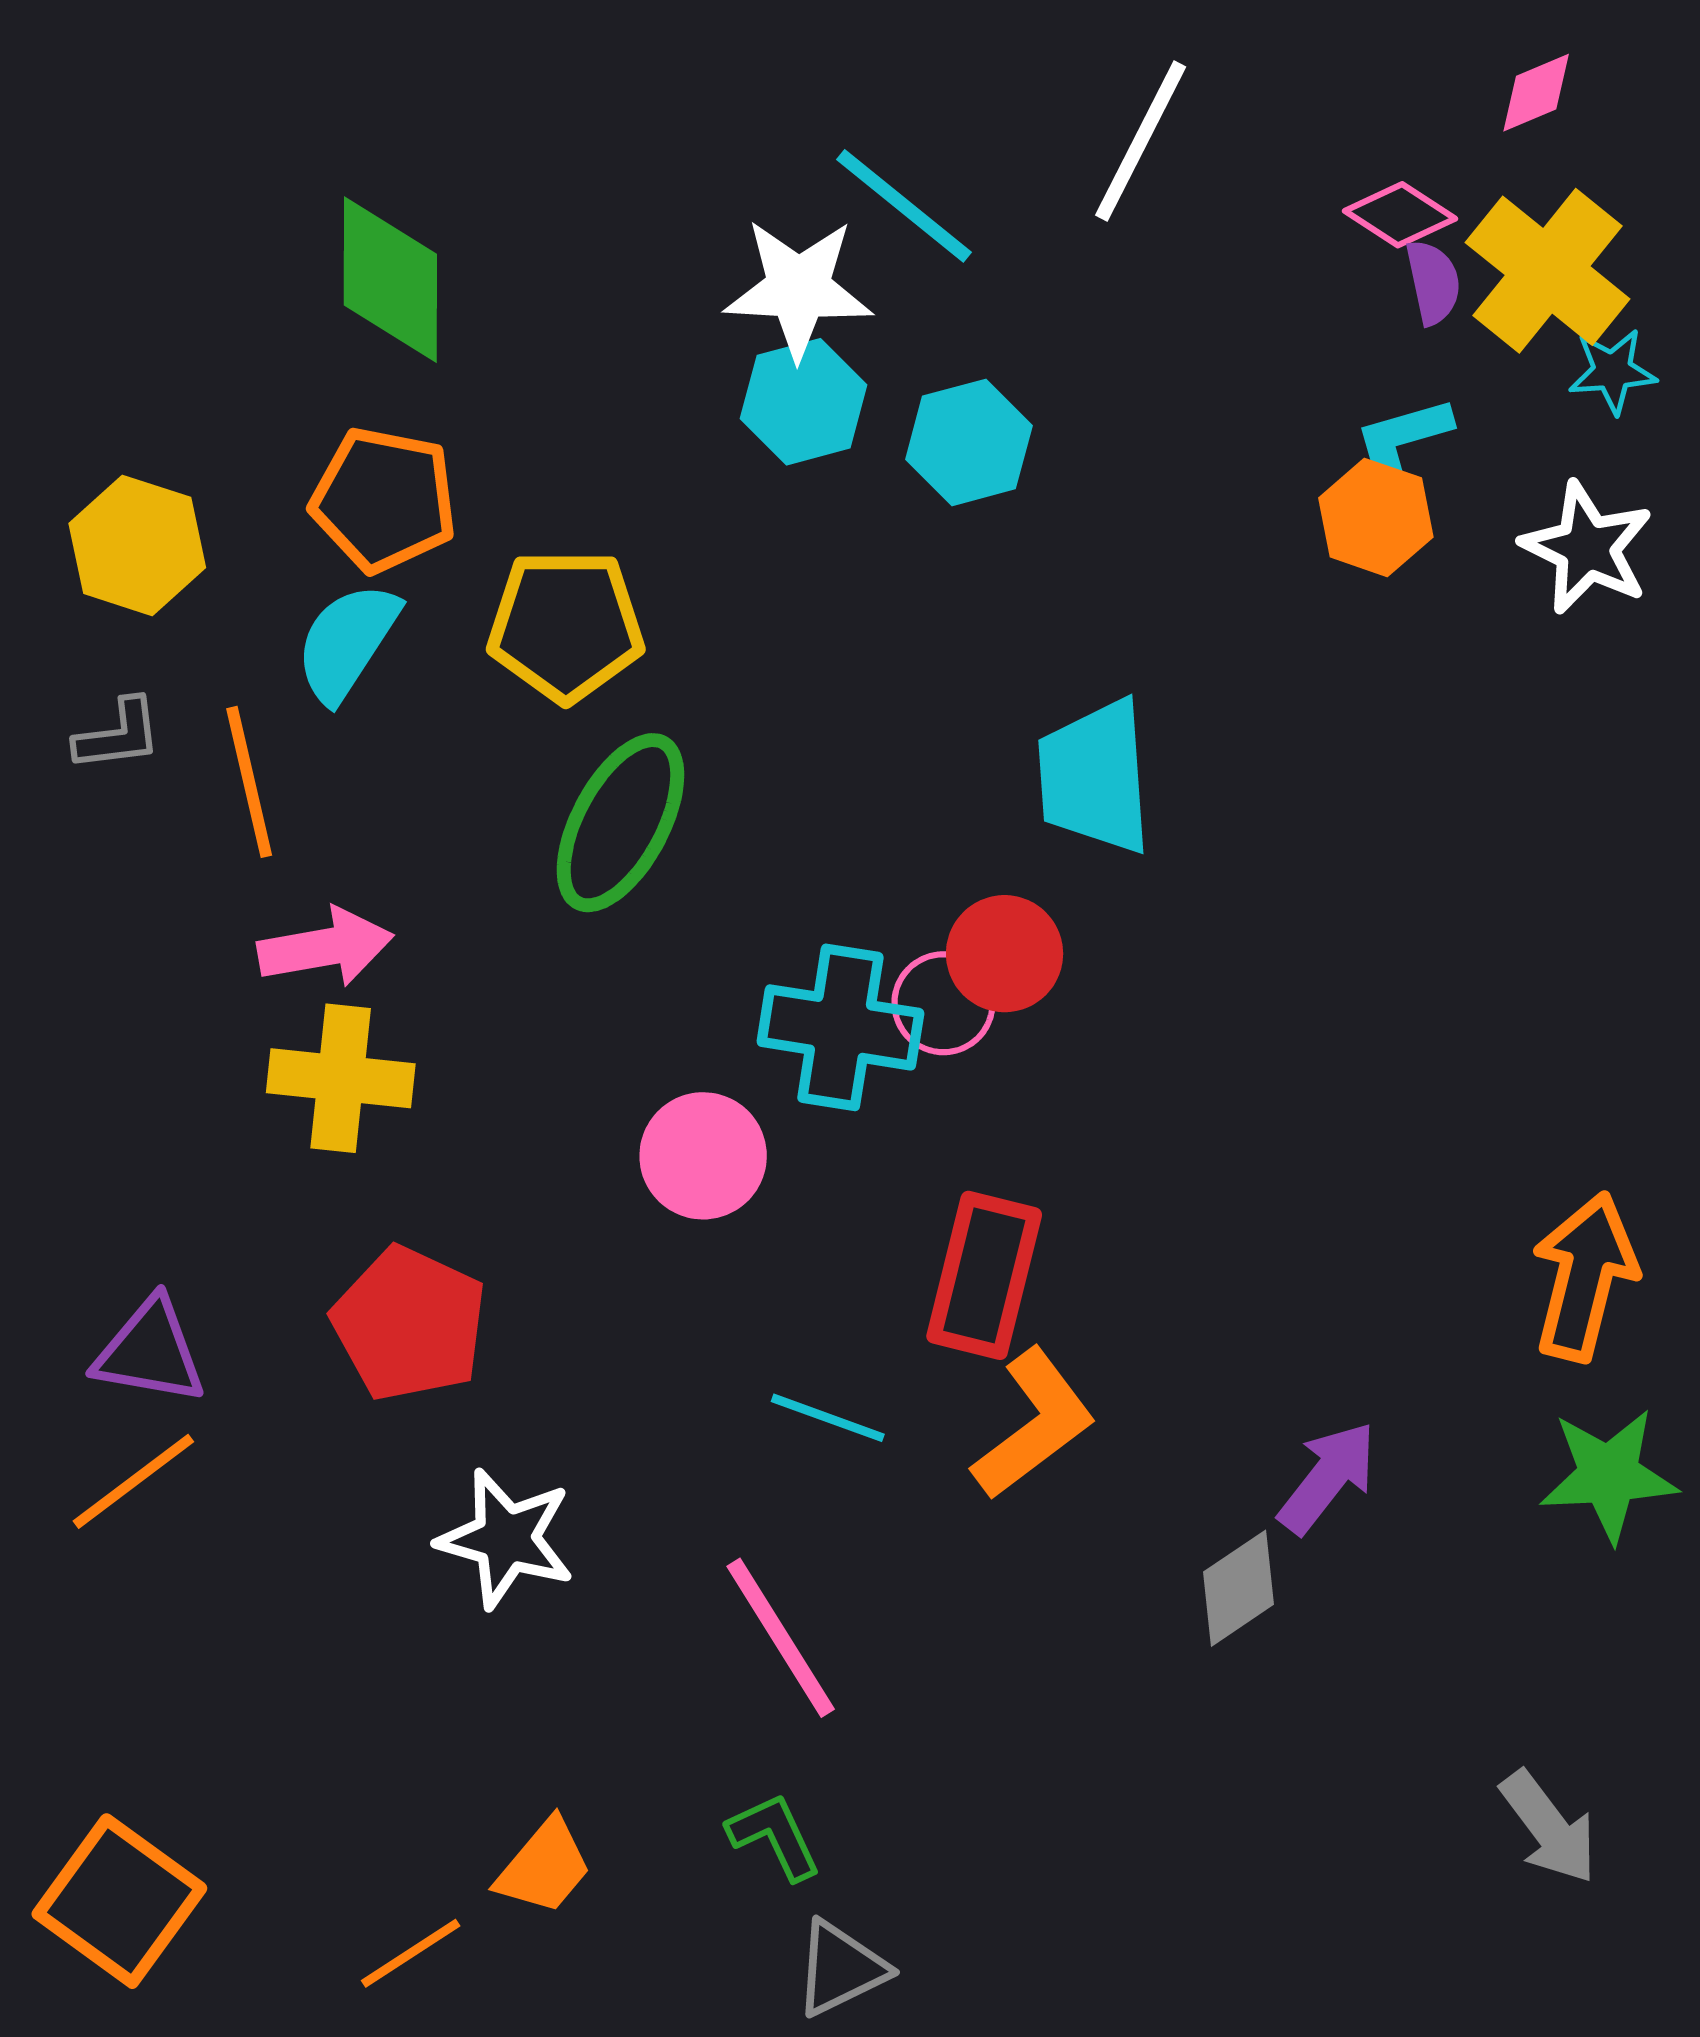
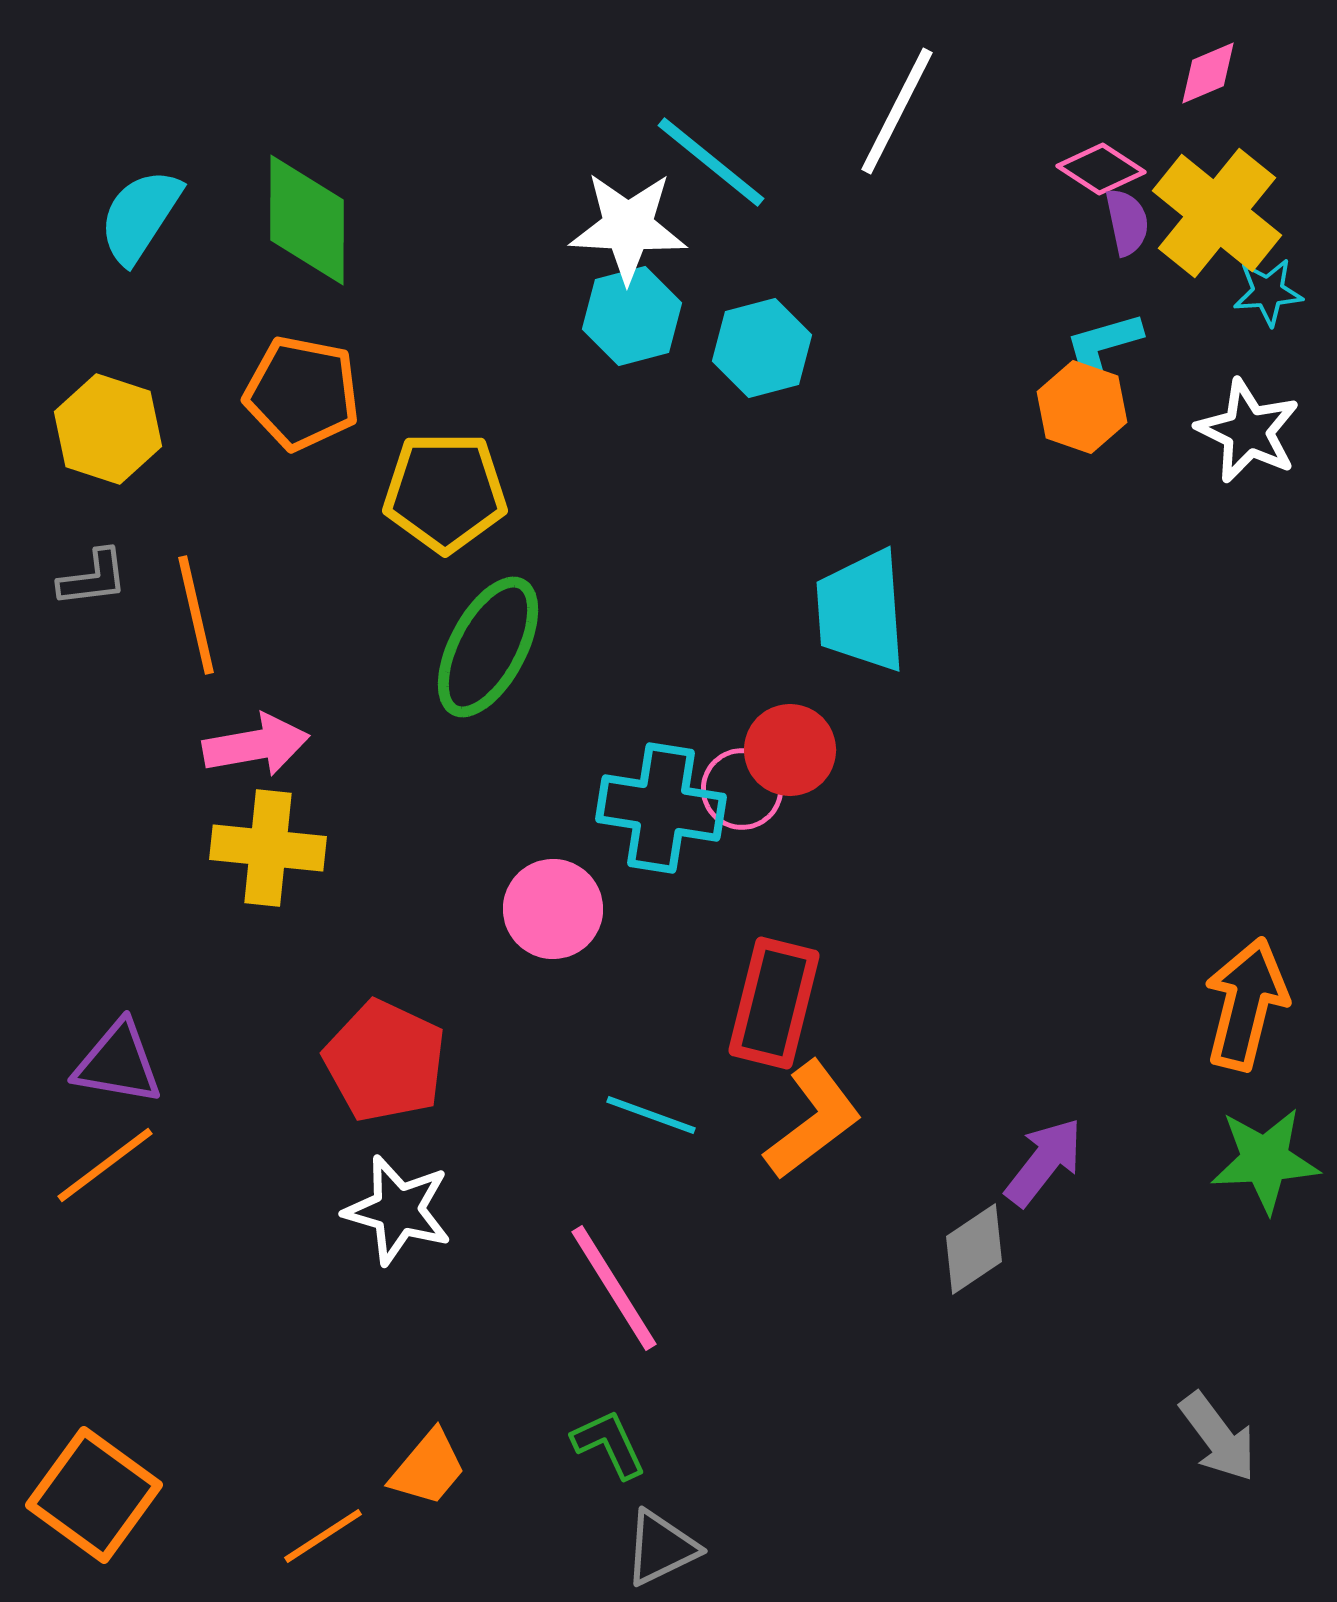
cyan semicircle: (347, 642) -> (140, 216), moved
red pentagon: (409, 1324) -> (385, 1061), moved

